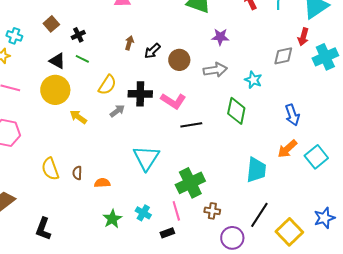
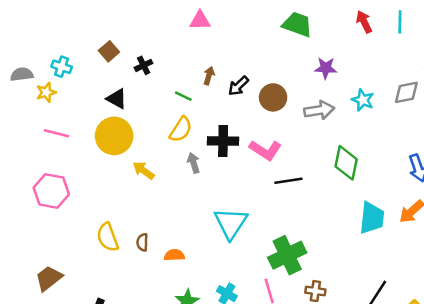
green line: (82, 59) -> (183, 96), moved
cyan star: (253, 80) -> (363, 100), moved
gray arrow: (117, 111) -> (194, 163), turned -70
cyan trapezoid: (256, 170) -> (372, 218), moved

